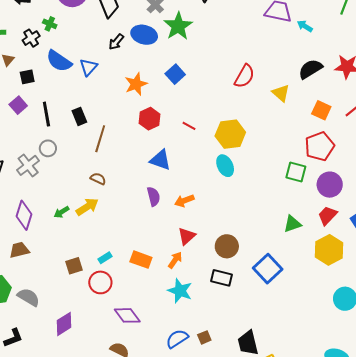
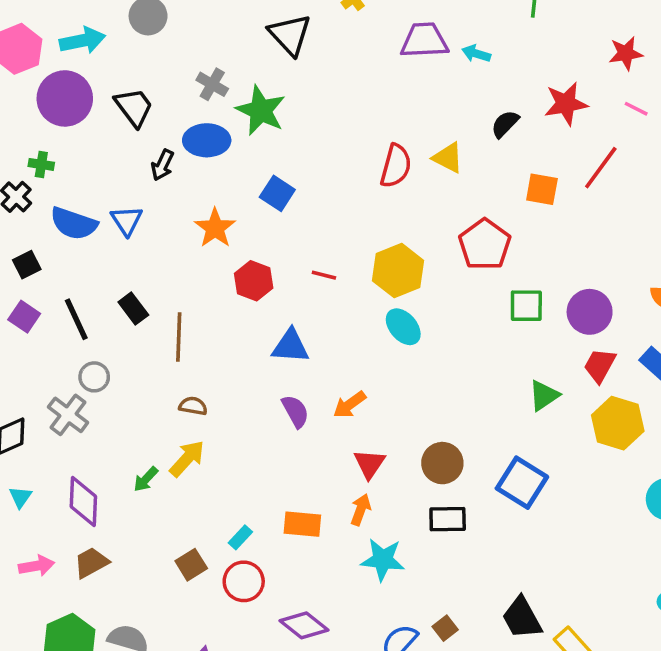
black semicircle: (310, 69) -> (505, 124), size x0.7
yellow triangle: (281, 93) -> (448, 158), moved
red pentagon: (320, 146) -> (485, 245), moved

